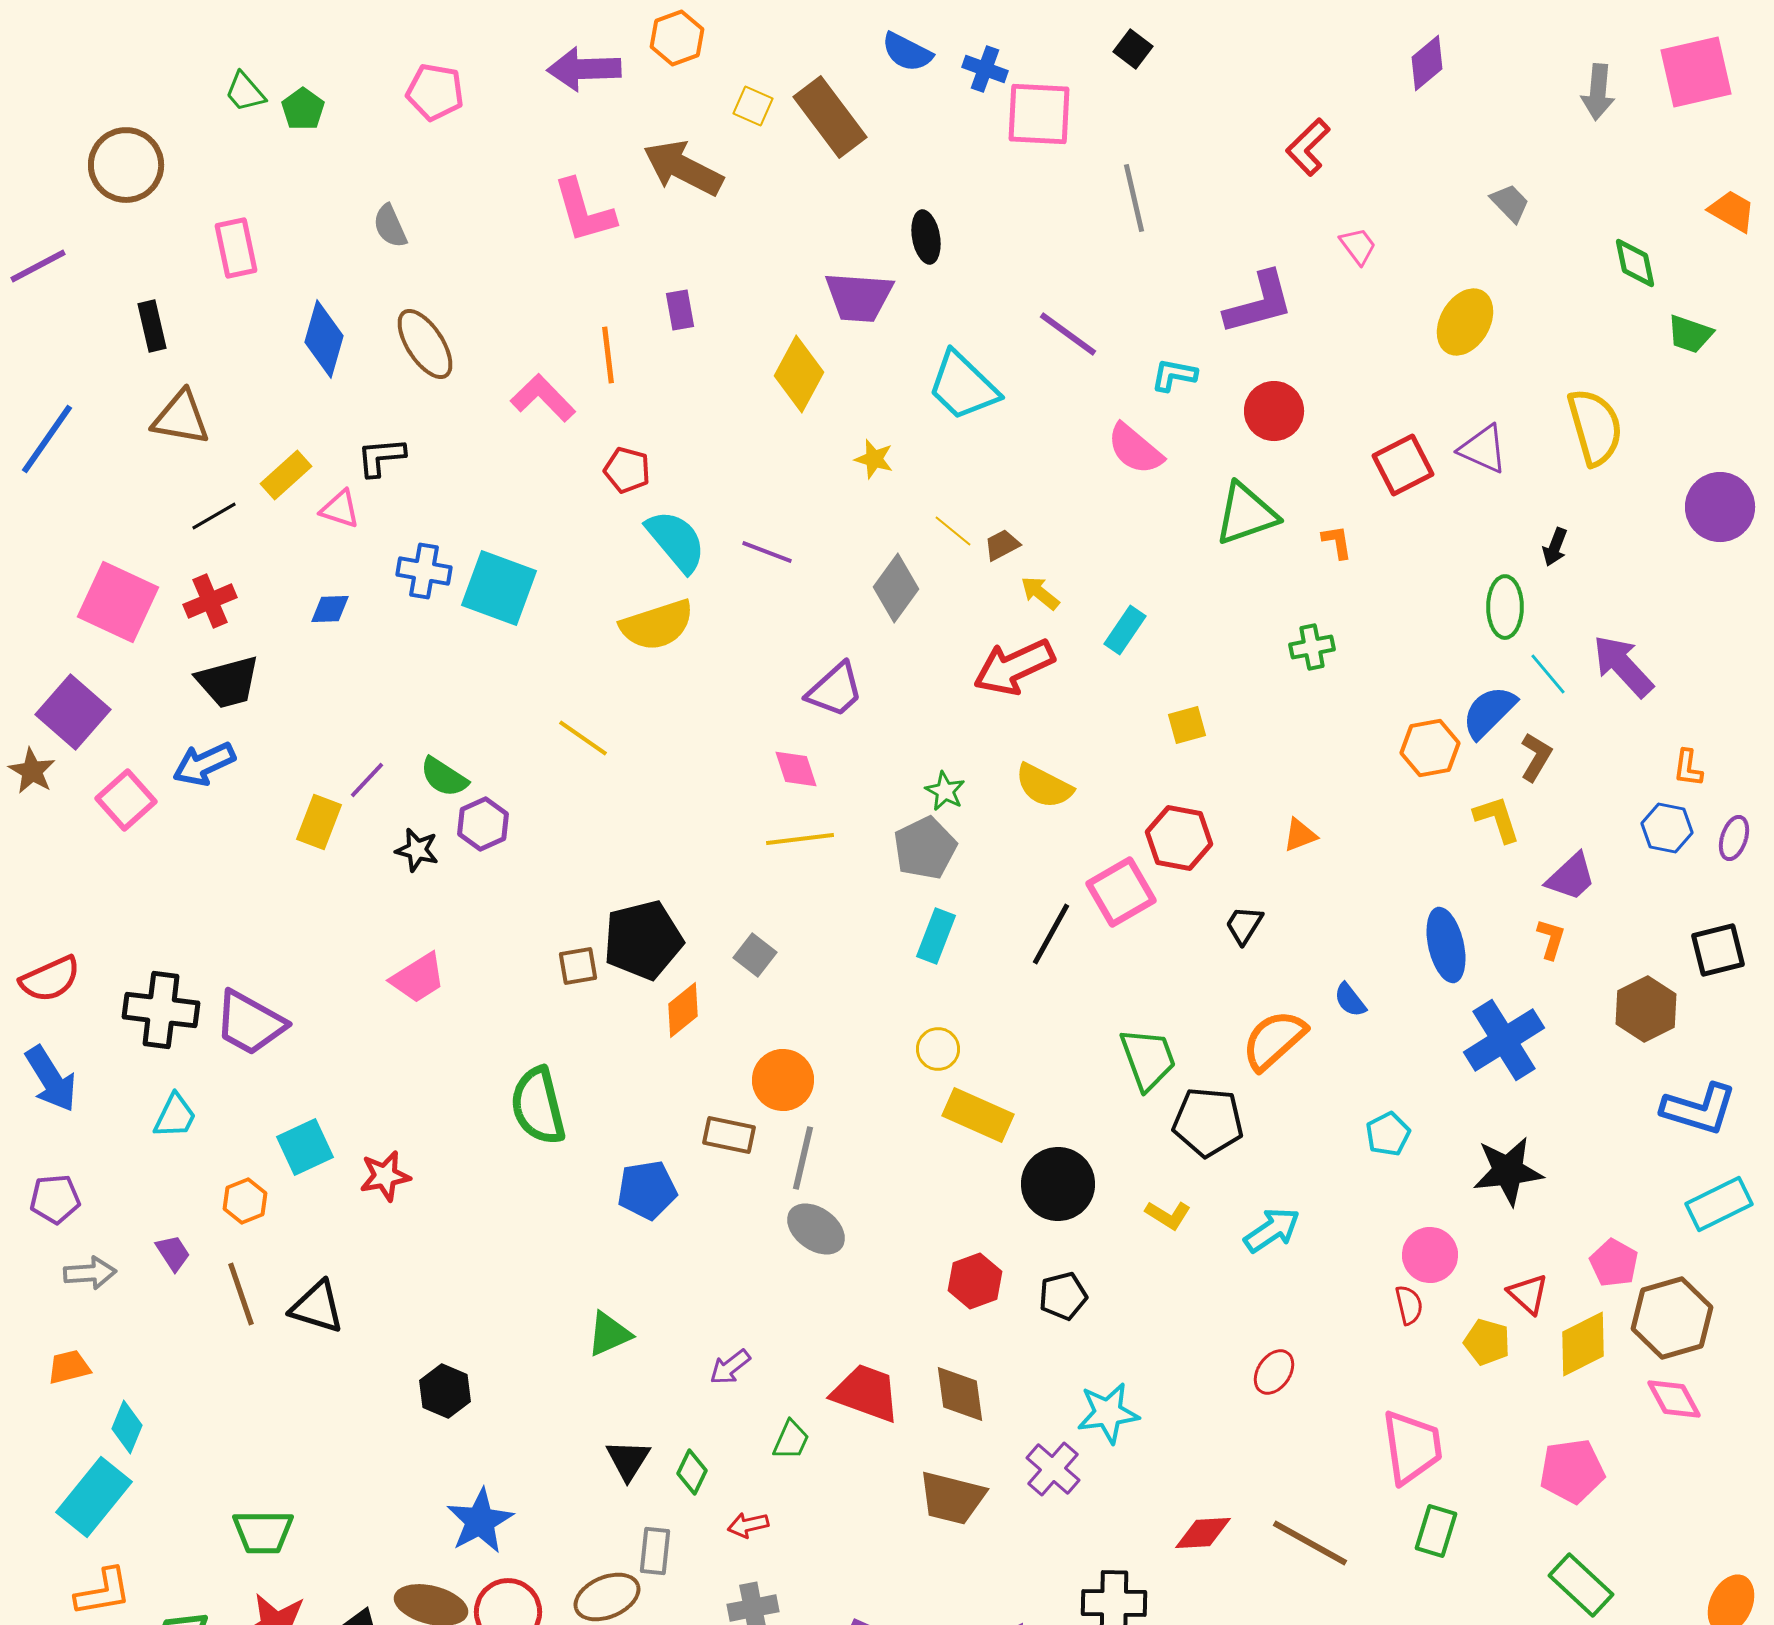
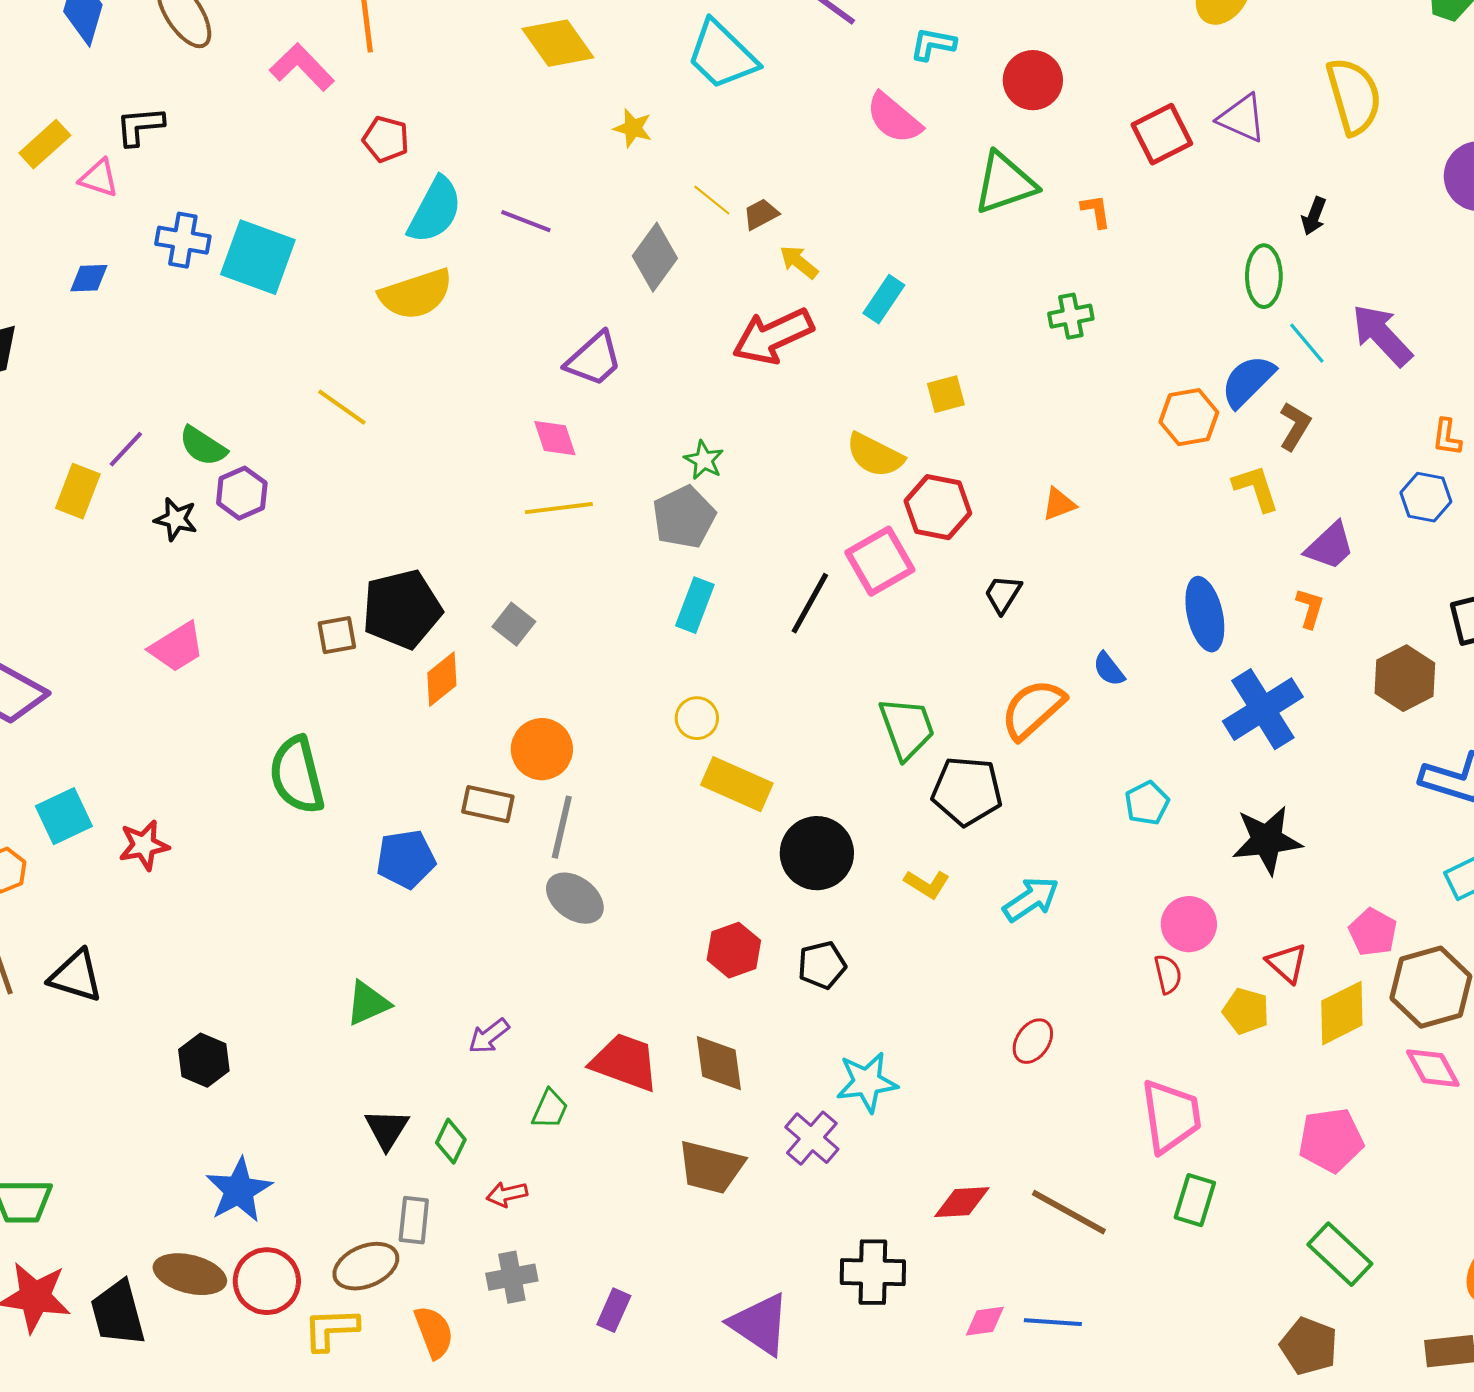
yellow diamond: (799, 374) -> (558, 43), turned -64
cyan semicircle: (676, 541) -> (435, 210), turned 68
yellow semicircle: (1044, 786) -> (875, 455), moved

